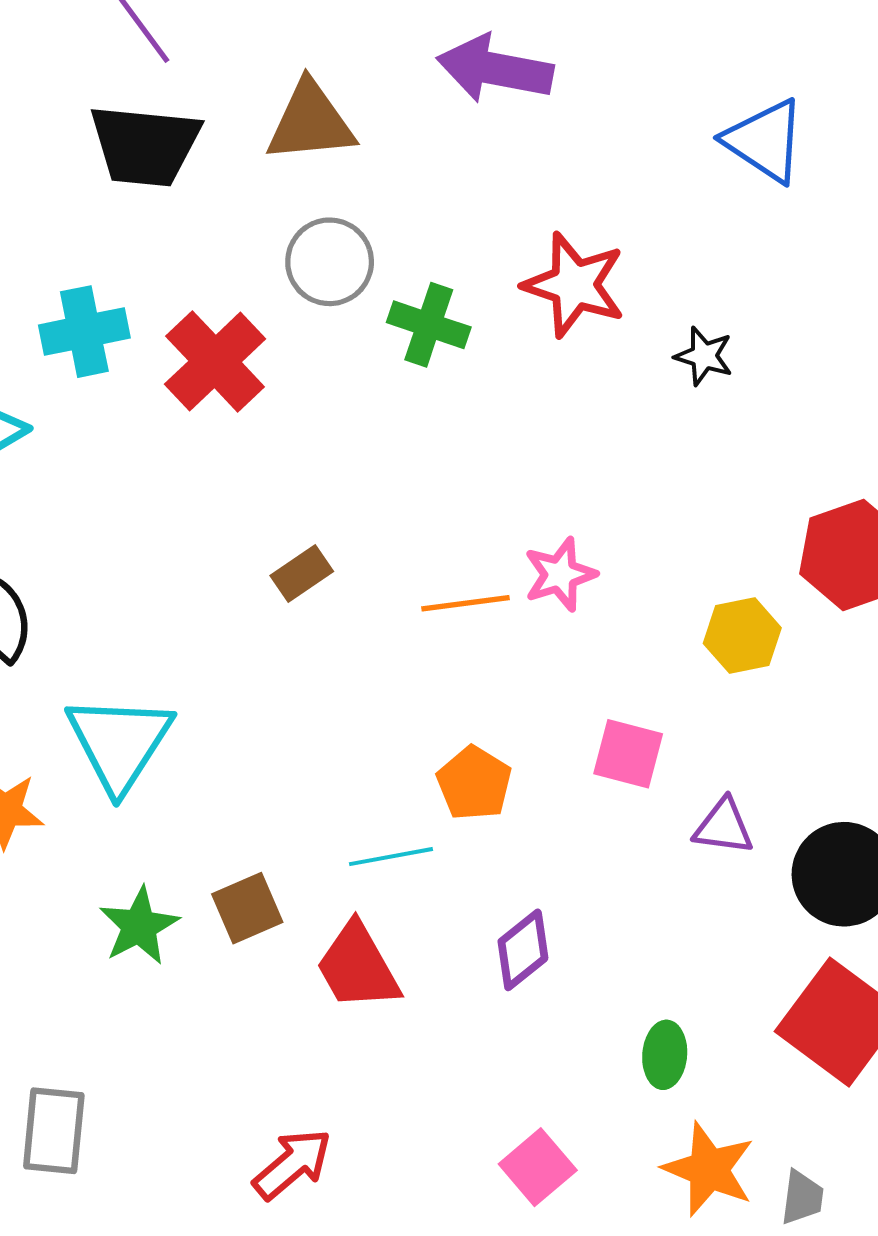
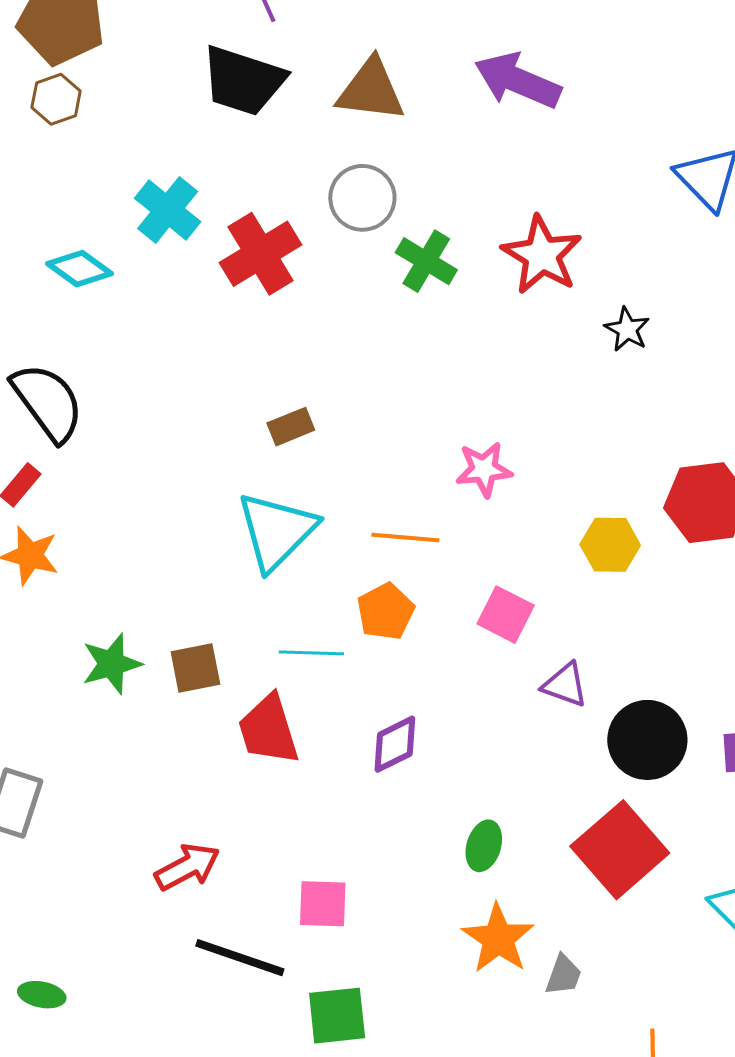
cyan cross: (84, 332) -> (168, 210), turned 38
orange line: (466, 603) -> (405, 537), moved
cyan triangle: (119, 743) -> (276, 531), moved
pink square: (538, 1167) -> (323, 904), moved, turned 30

